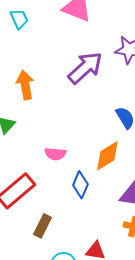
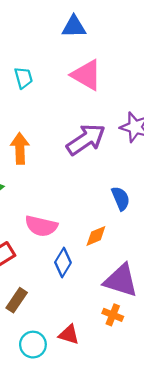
pink semicircle: (55, 154) -> (41, 226), size x1.4
orange diamond: (107, 156) -> (96, 236), size x0.7

